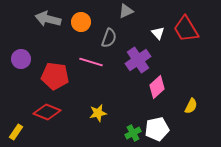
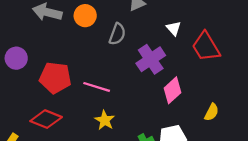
red trapezoid: (186, 29) -> (206, 47), moved
pink line: (91, 62) -> (97, 87), moved
yellow star: (98, 113) -> (105, 120), turned -30

